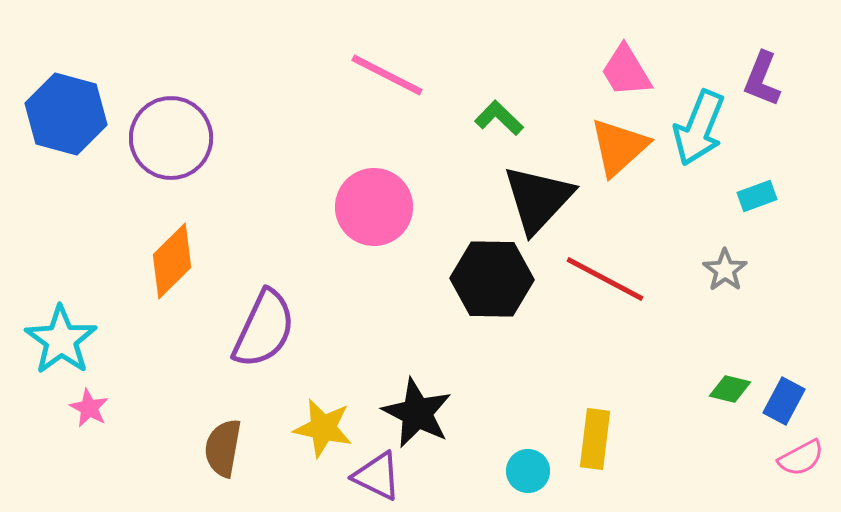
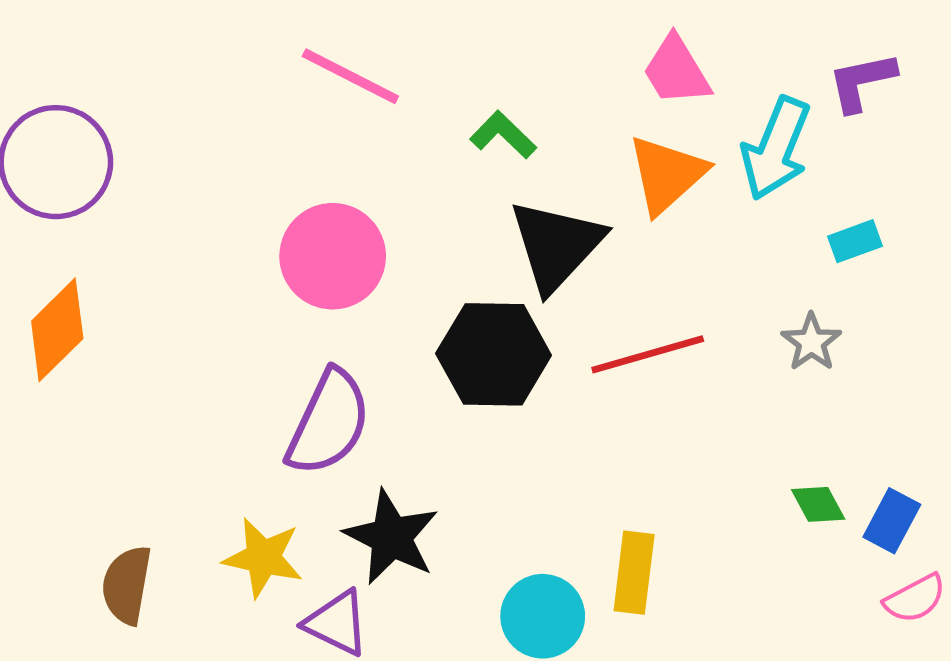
purple L-shape: (762, 79) -> (862, 82), turned 56
red line: (605, 279) -> (648, 354), turned -44
purple semicircle: (264, 329) -> (329, 423), moved
green diamond: (730, 389) -> (818, 504), turned 48
cyan circle: (528, 471) -> (543, 616), size x1.4

